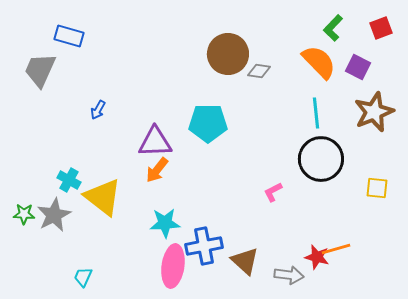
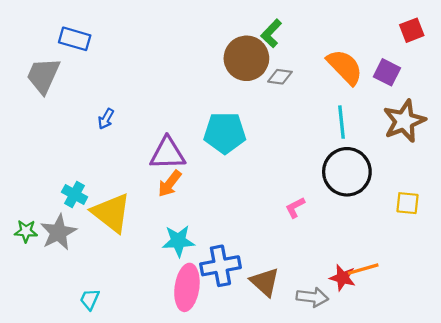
green L-shape: (333, 28) -> (271, 33), moved

